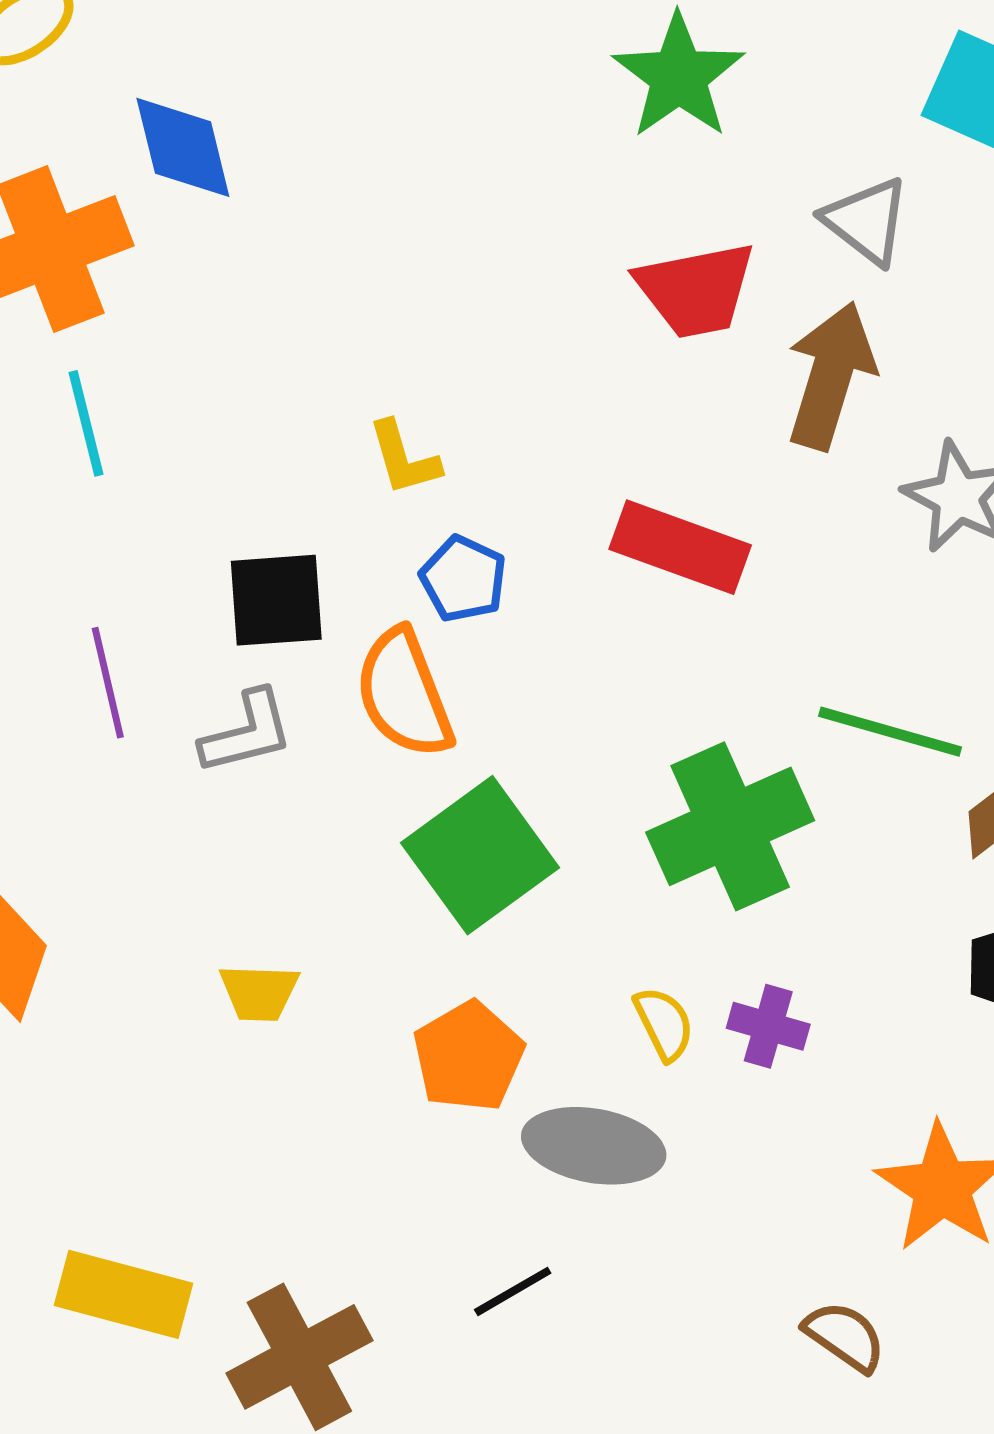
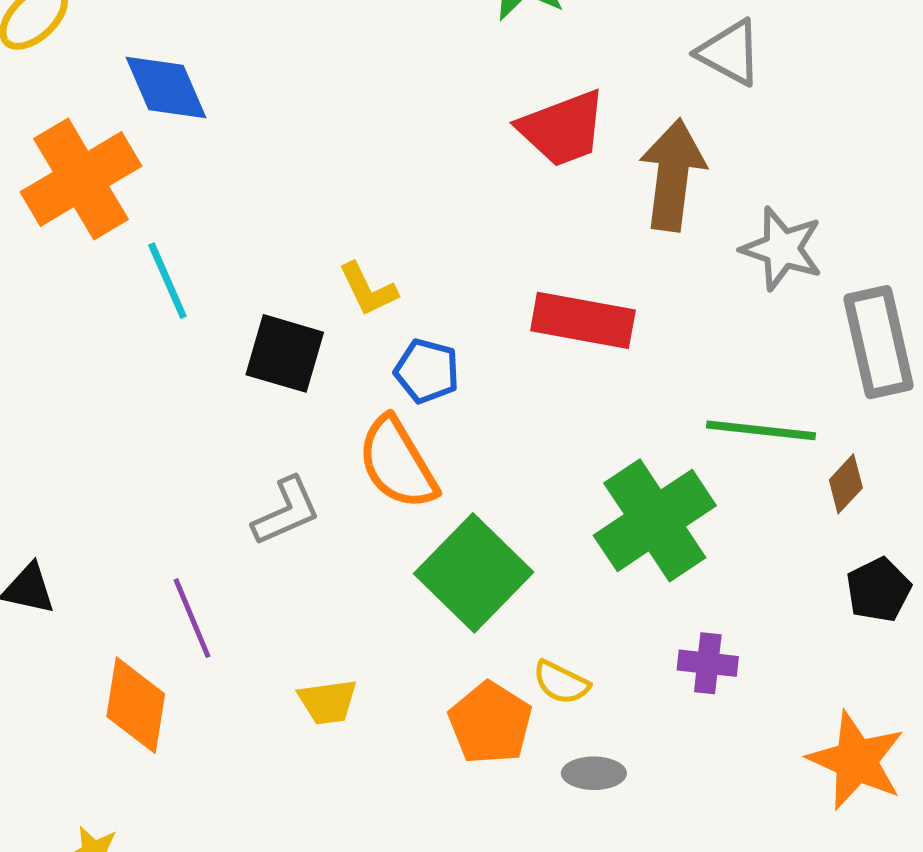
gray triangle: (866, 221) -> (730, 52), moved
cyan line: (86, 423) -> (167, 281), moved
black square: (276, 600) -> (285, 353), moved, turned 30
purple line: (108, 683) -> (192, 618), moved
yellow semicircle: (664, 1024) -> (561, 682), moved, turned 152
gray ellipse: (594, 1146) -> (594, 773), size x0.6

